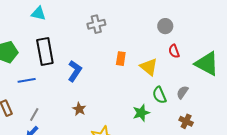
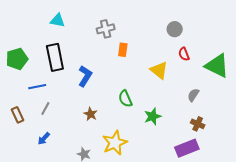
cyan triangle: (38, 14) -> (58, 20), moved
orange rectangle: (121, 59) -> (123, 50), moved
green semicircle: (159, 95) -> (125, 99), moved
gray line: (34, 114) -> (45, 109), moved

